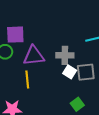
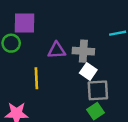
purple triangle: (34, 56) -> (57, 50), moved, size x0.7
gray square: (86, 72) -> (98, 90), moved

